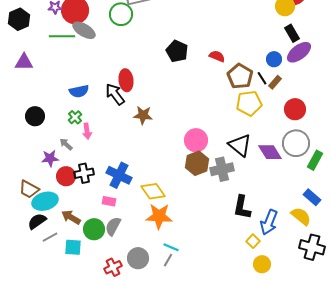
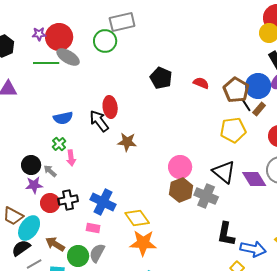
blue circle: (274, 59) -> (258, 86), size x1.6
brown pentagon: (240, 76) -> (236, 90), moved
black circle: (35, 116) -> (31, 165), moved
gray cross: (222, 169) -> (206, 196), turned 35
cyan ellipse: (45, 201) -> (29, 228), turned -40
blue arrow: (269, 222) -> (253, 249), turned -100

